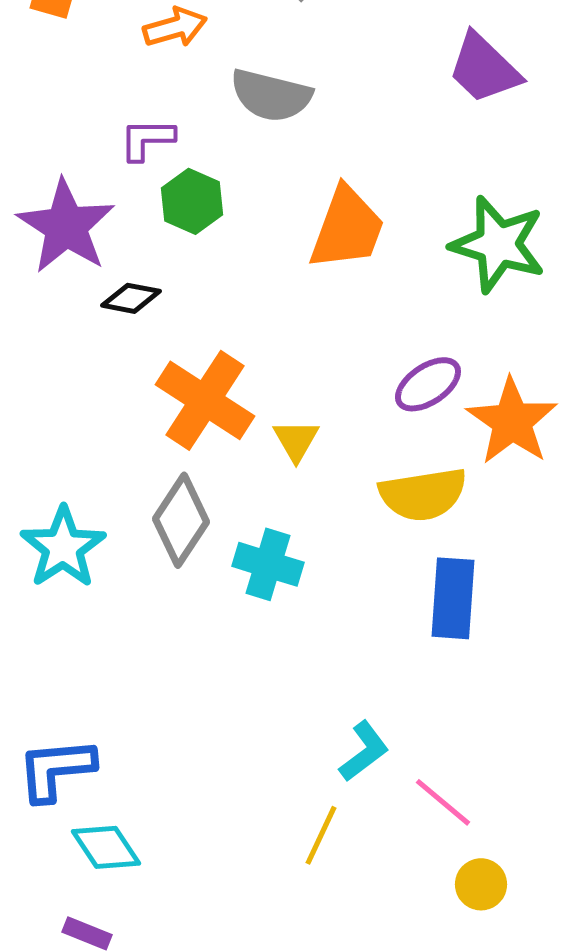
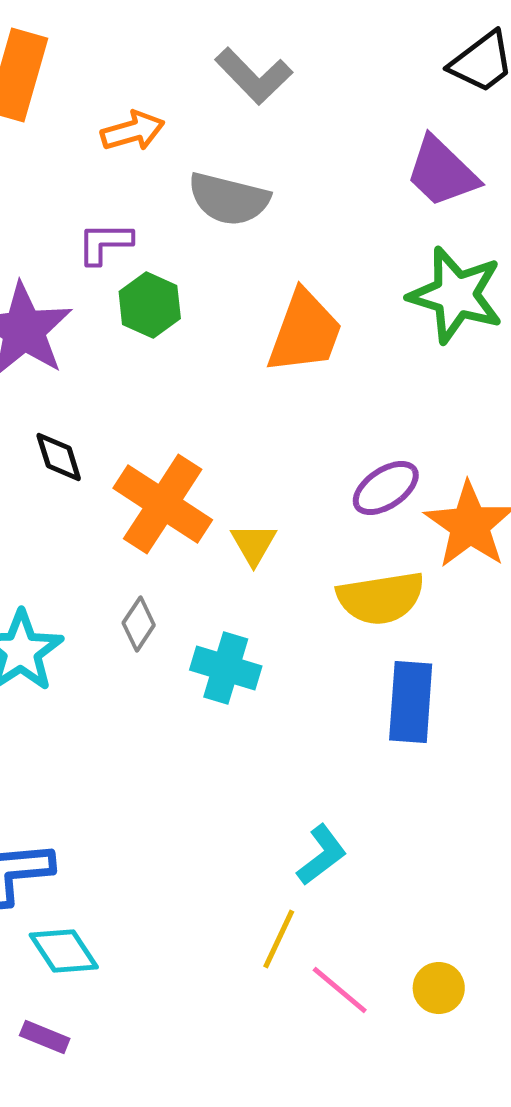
green star: (498, 244) -> (456, 295), moved
black diamond: (131, 298) -> (59, 457), moved, turned 62
gray diamond: (181, 520) -> (139, 624), size x0.6
pink line: (443, 802) -> (340, 990), moved

